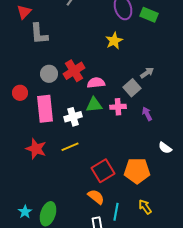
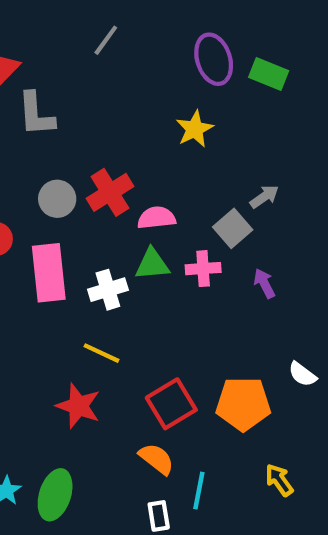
yellow line: (70, 147) -> (102, 353), turned 48
white semicircle: (165, 148) -> (302, 374), moved
red star: (36, 149) -> (78, 406), moved
yellow arrow: (145, 207) -> (279, 480), moved

